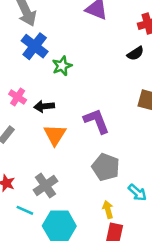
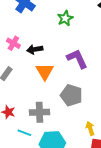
green star: (62, 66) -> (65, 18), moved
gray pentagon: (106, 167) -> (71, 95), moved
gray cross: (45, 186) -> (40, 112), turned 36

